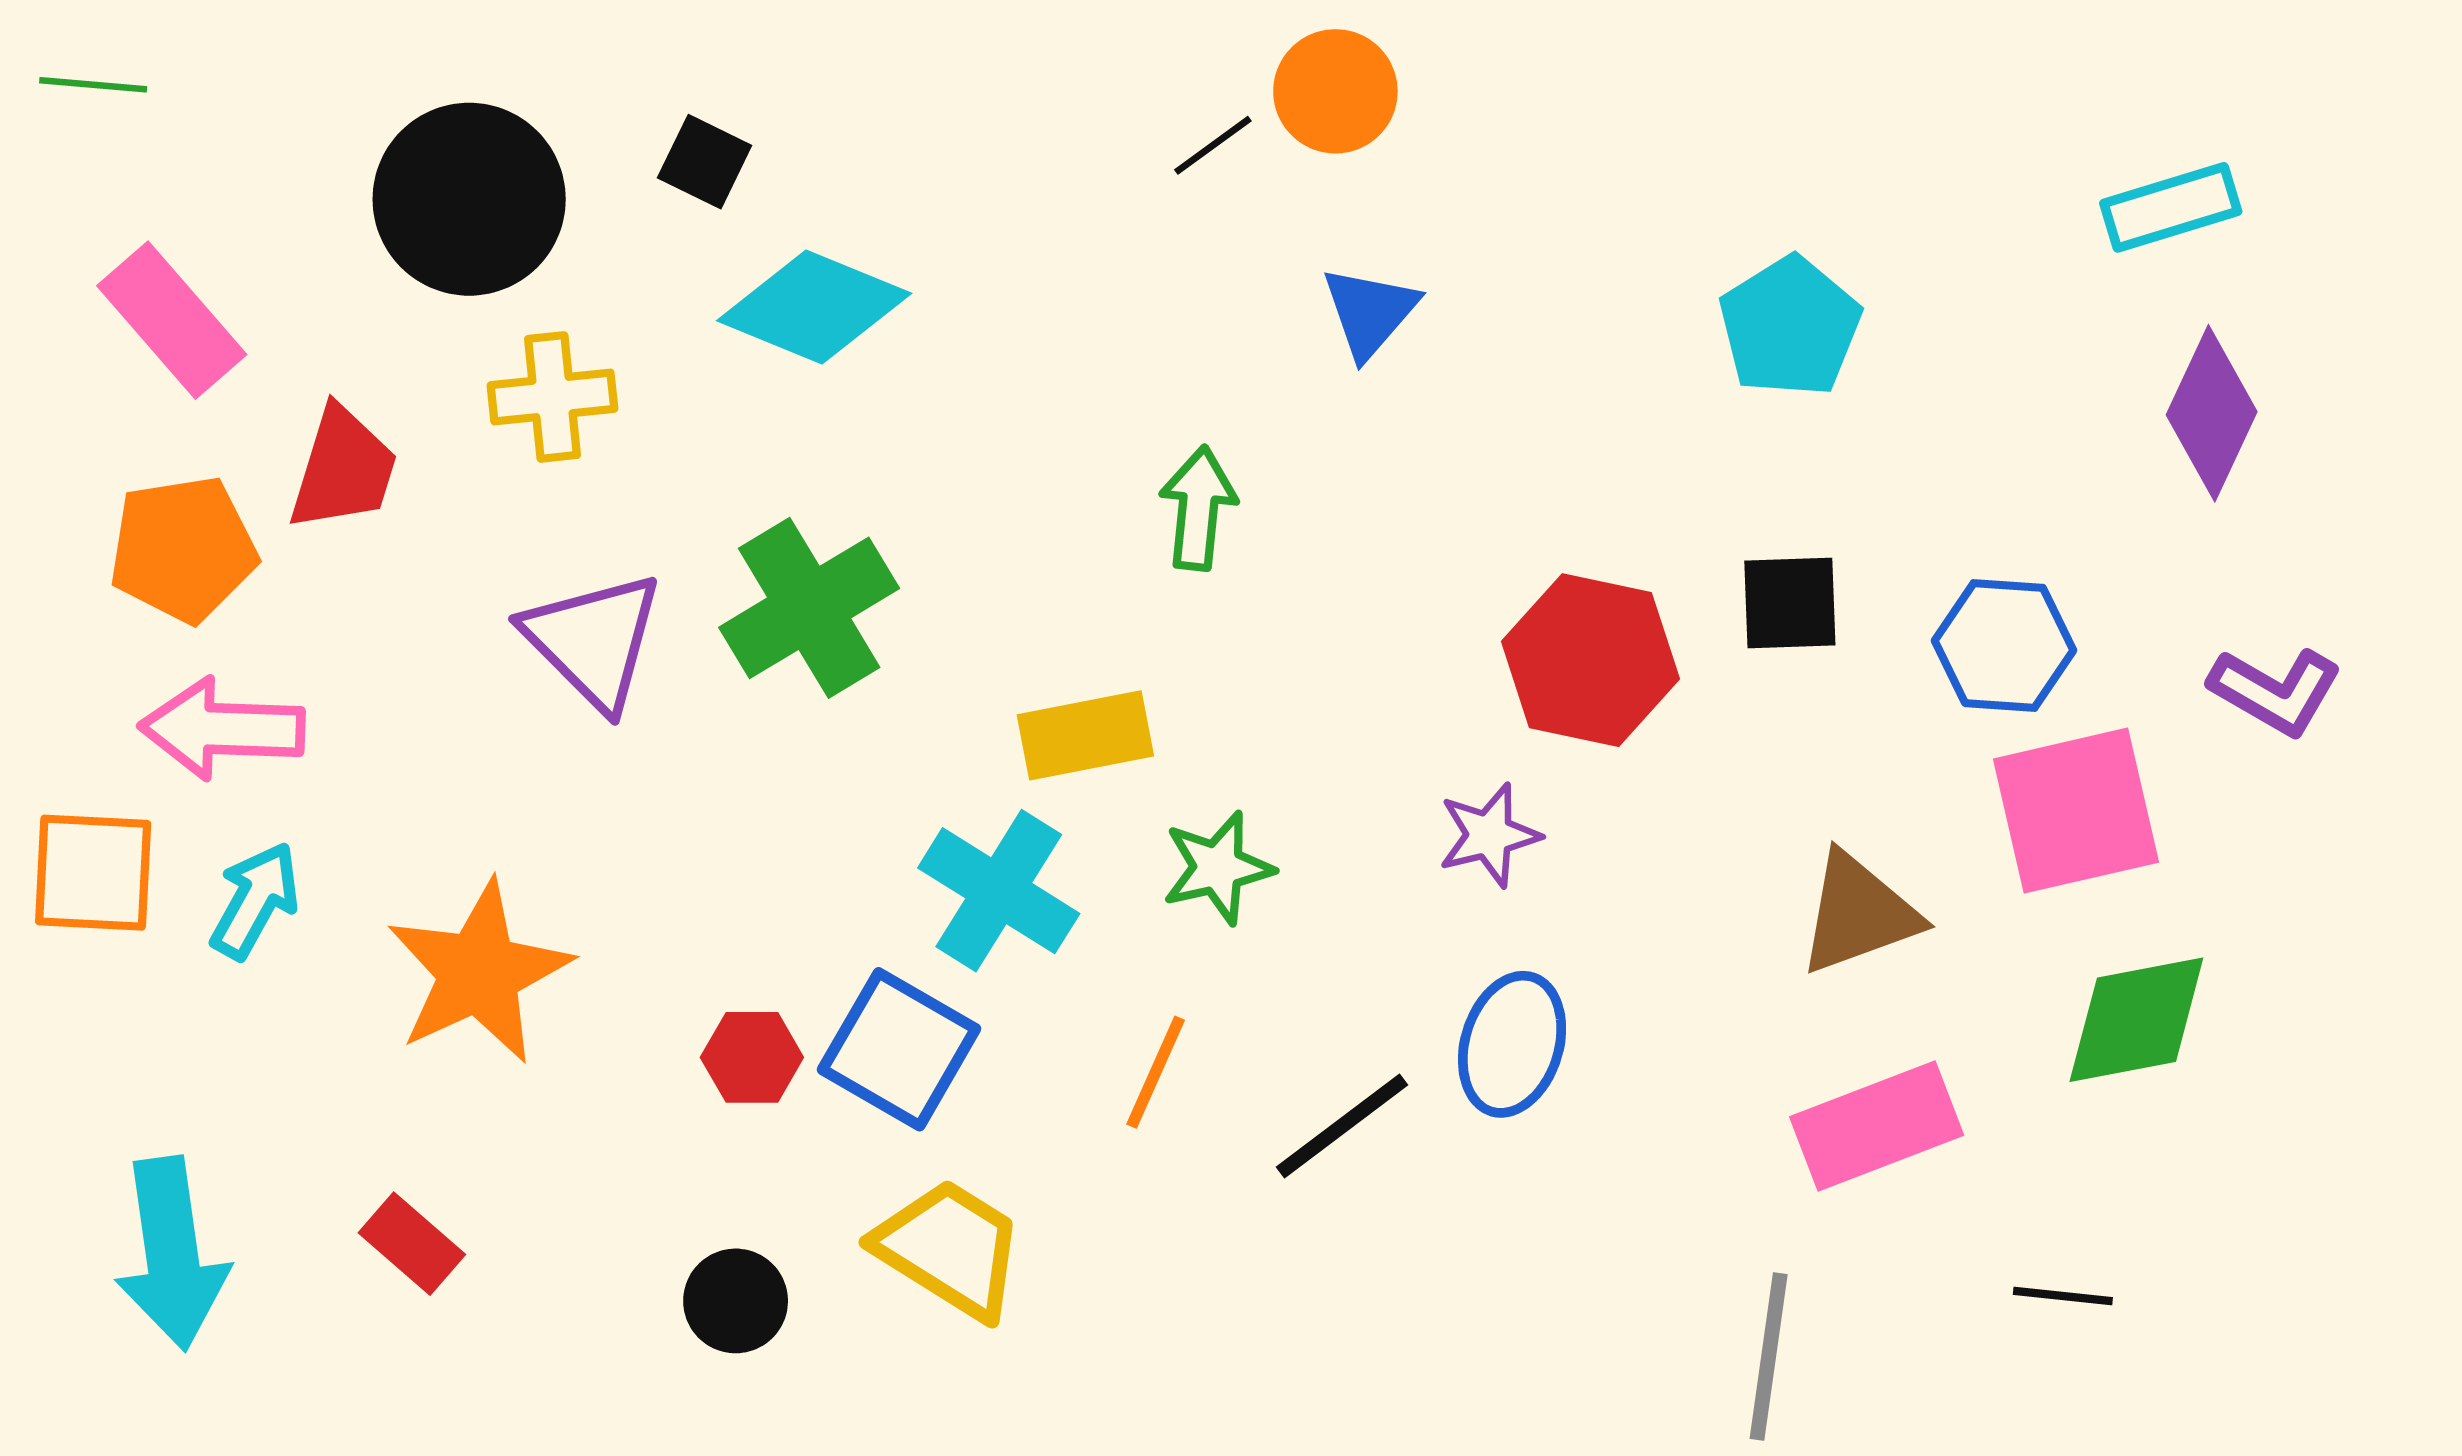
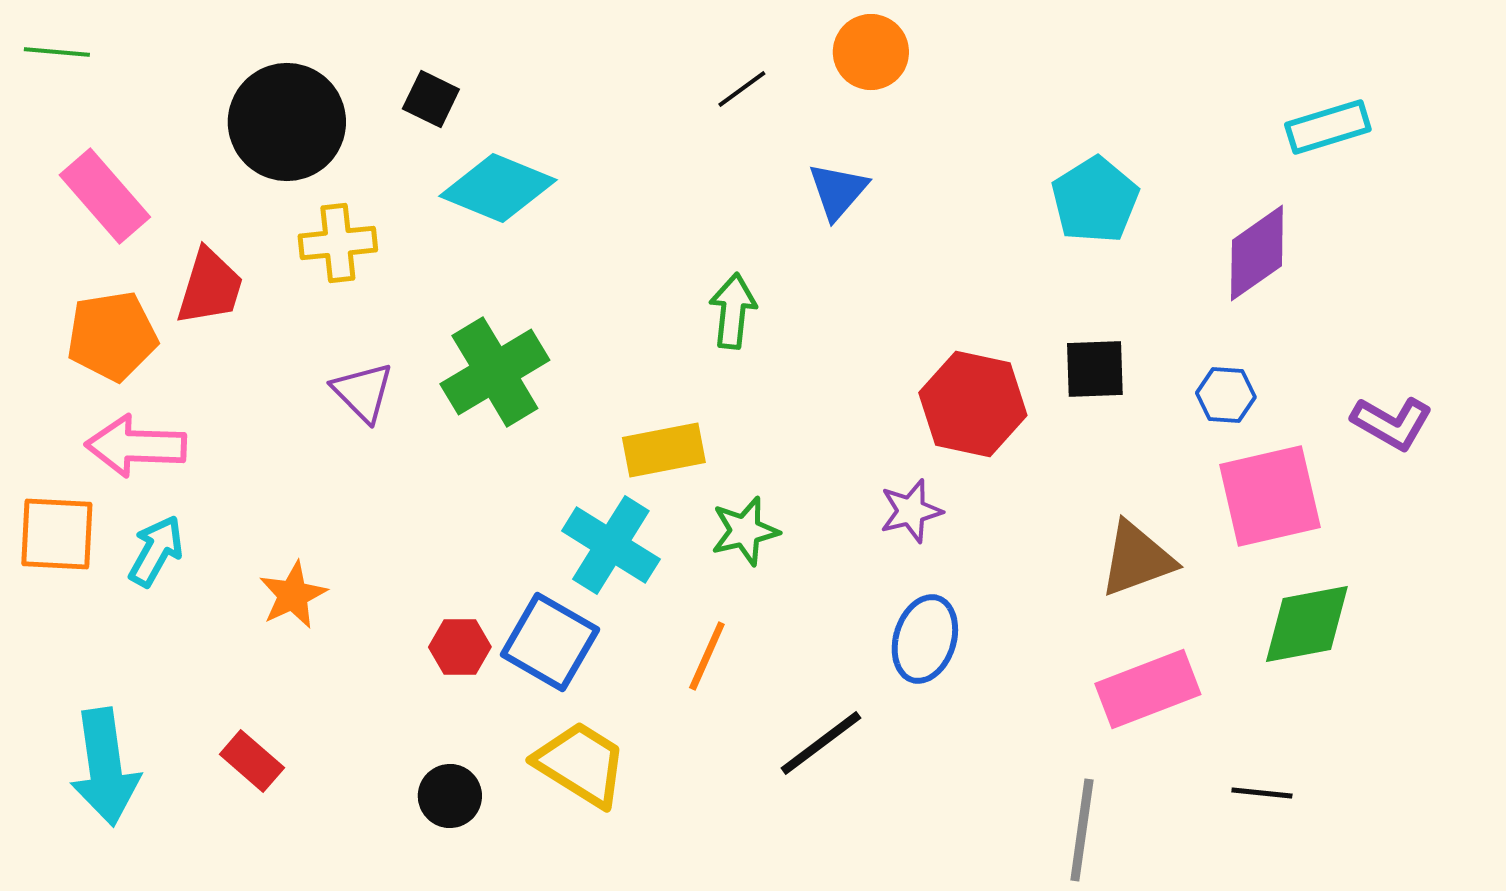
orange circle: (1335, 91) -> (871, 52), moved
purple diamond: (2212, 413) -> (1257, 253), moved, turned 30
purple triangle: (593, 641) -> (363, 392), size x0.7
blue hexagon: (2004, 645) -> (1226, 395), size x0.7
orange star: (479, 972) -> (293, 595), size x0.6
black line: (1342, 1126) -> (821, 743), moved

